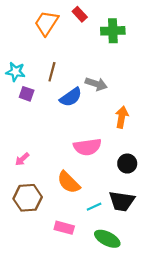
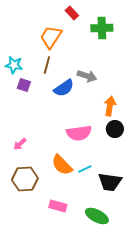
orange trapezoid: (46, 23) -> (51, 37), moved
black circle: (127, 164) -> (115, 129), moved
cyan line: (94, 207) -> (85, 169), moved

